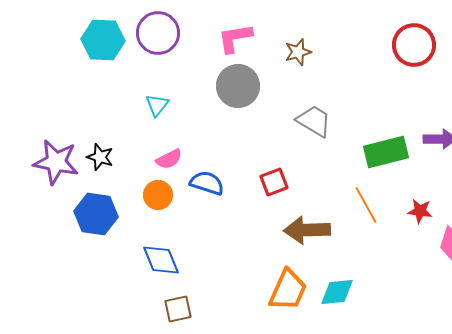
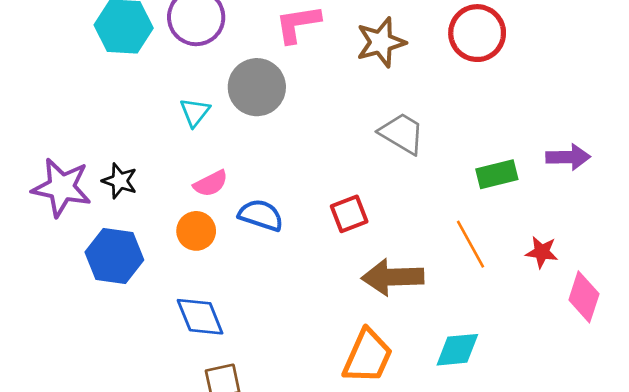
red circle: (414, 45) -> (477, 33), moved
brown star: (298, 52) -> (381, 42), size x1.4
gray circle: (238, 86) -> (257, 87), moved
green rectangle: (386, 152) -> (497, 174), size x0.7
cyan diamond: (337, 292) -> (457, 350), moved

